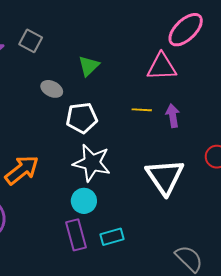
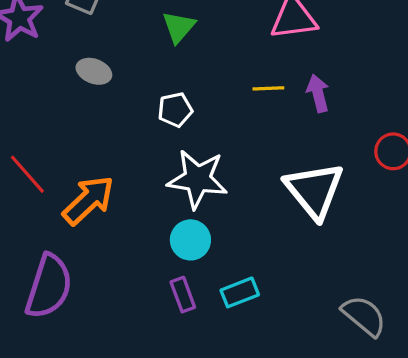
gray ellipse: (52, 89) -> (94, 71), moved
white pentagon: (82, 118) -> (175, 110), size x0.7
purple rectangle: (76, 235) -> (183, 295), size x0.7

